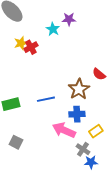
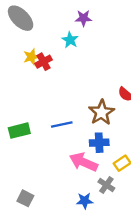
purple star: (69, 19) -> (83, 18), moved
gray square: (16, 142) -> (25, 198), moved
blue star: (91, 162) -> (85, 201), moved

